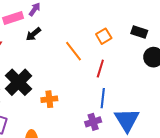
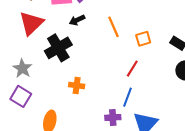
orange line: (74, 51) -> (113, 27), moved
black cross: (18, 82) -> (58, 48), moved

